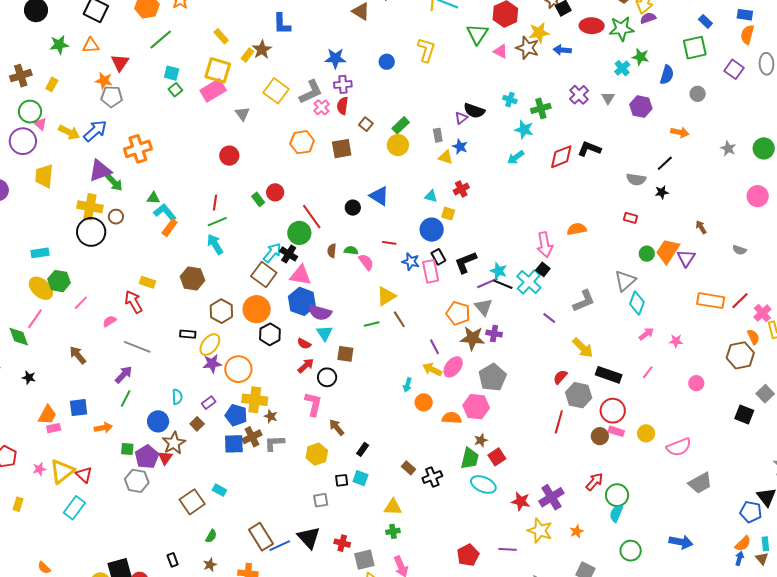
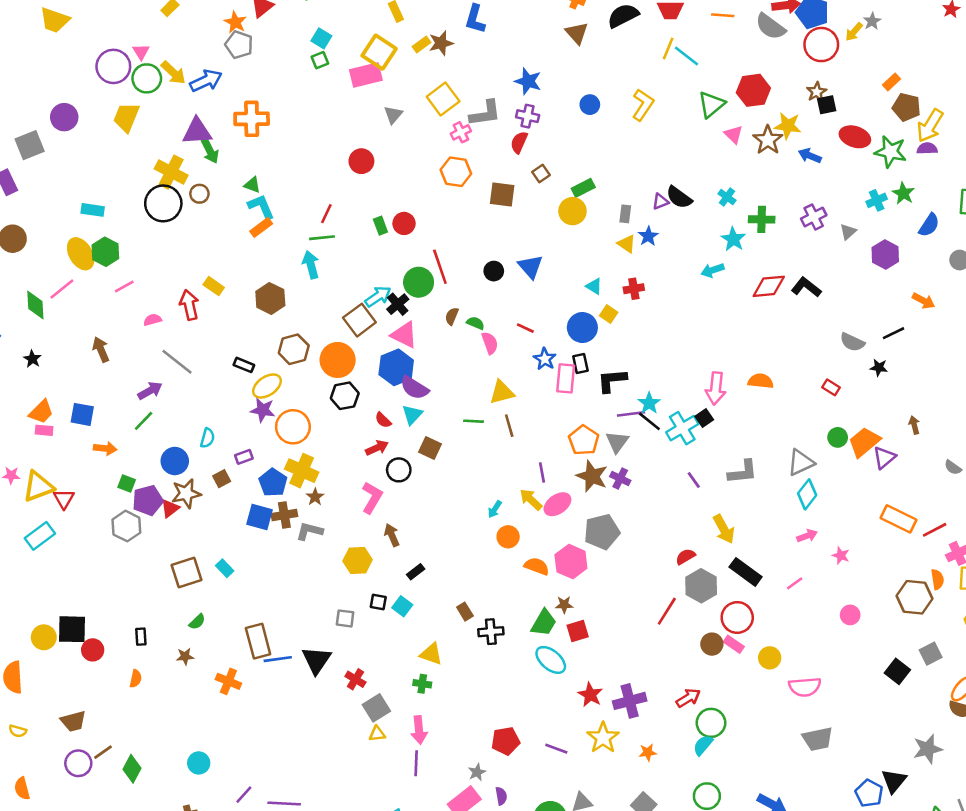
pink cross: (321, 107) -> (461, 132), moved
green circle: (30, 112) -> (147, 78), moved
gray square: (364, 560) -> (376, 708), turned -35

